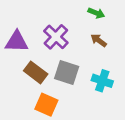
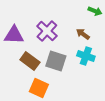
green arrow: (96, 13) -> (95, 11), moved
cyan cross: (102, 81) -> (86, 56), moved

